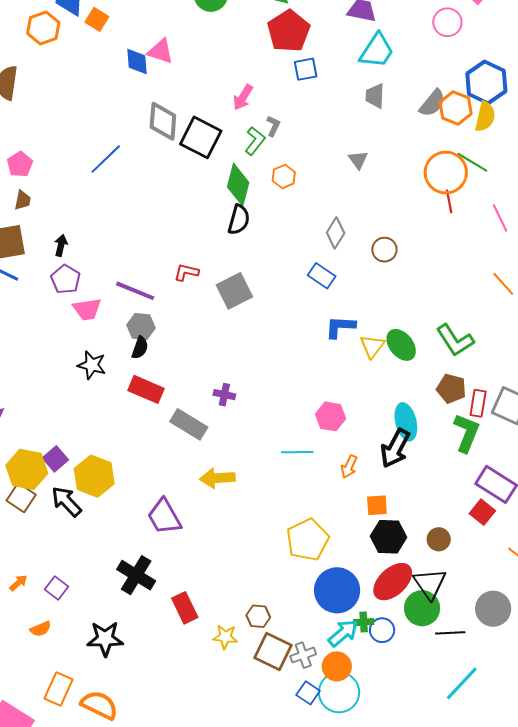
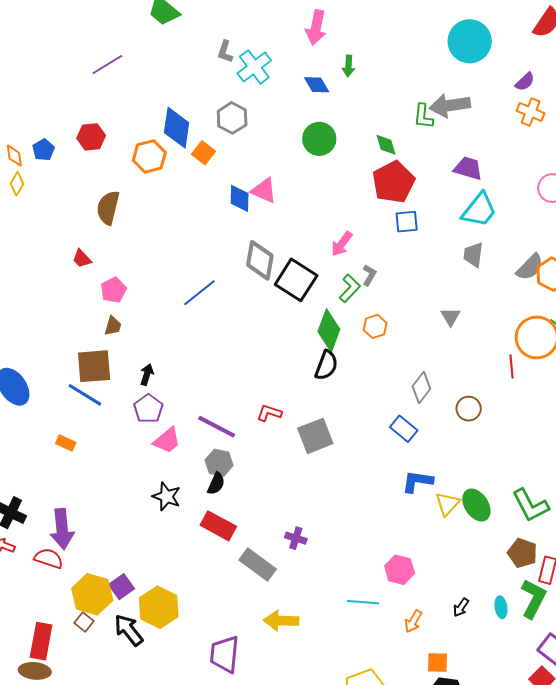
red line: (449, 201) -> (511, 366), moved
pink trapezoid: (87, 309) -> (167, 440), turned -36
cyan ellipse: (406, 422) -> (501, 607), moved, size x0.6
black arrow: (395, 448) -> (461, 607), size x0.5
brown square: (21, 498) -> (84, 622), size x0.7
purple trapezoid: (164, 517) -> (225, 654), turned 30

